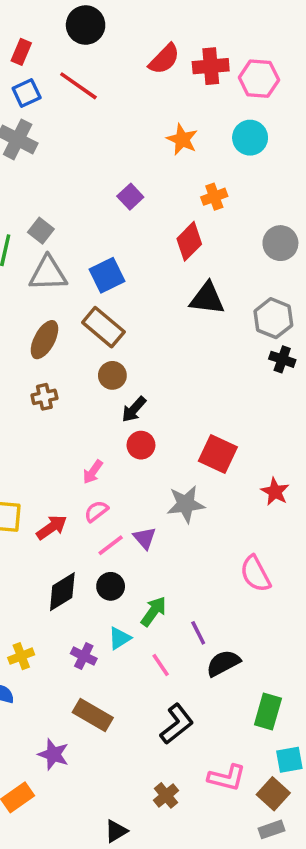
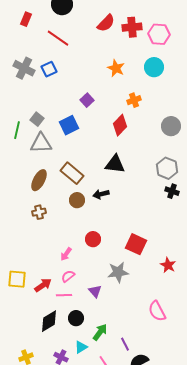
blue square: (27, 93) -> (49, 69), moved
blue square: (107, 275) -> (69, 125), moved
black triangle: (207, 299) -> (115, 164), moved
black arrow: (134, 409) -> (101, 194), moved, turned 35
pink line: (111, 545) -> (64, 295), moved, turned 35

